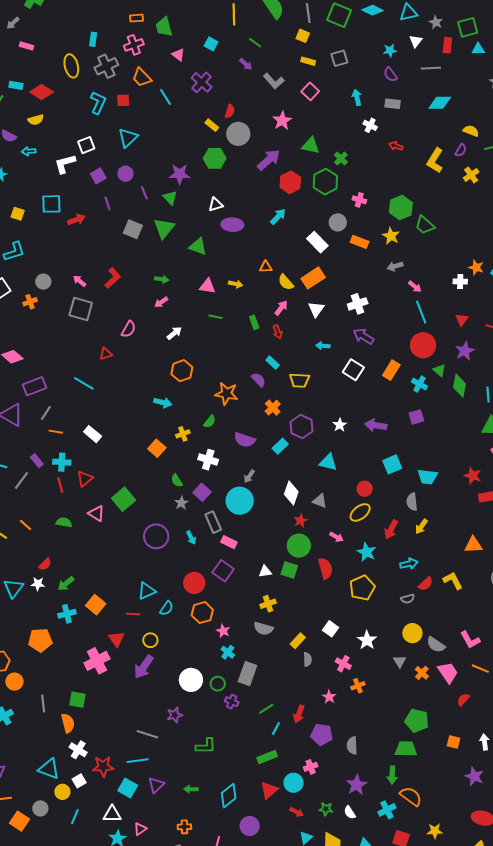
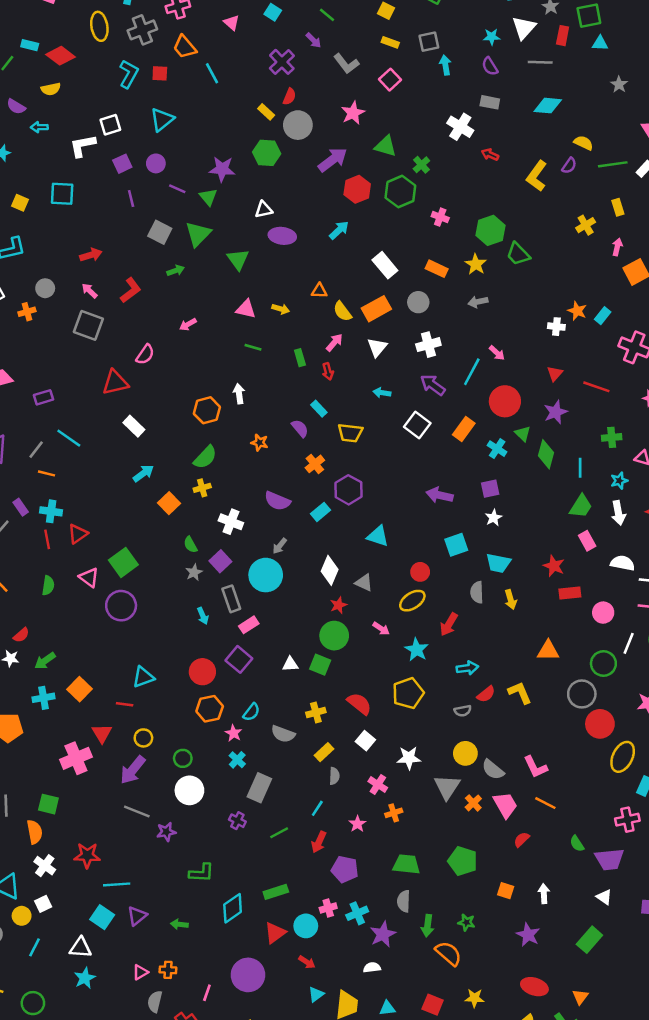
white triangle: (416, 41) -> (524, 28), size x1.5
purple cross: (202, 82) -> (282, 62), moved
cyan arrow: (357, 97) -> (445, 65), moved
white cross: (370, 125) -> (460, 127), size x1.5
yellow cross: (471, 175) -> (586, 225), moved
purple line: (144, 193) -> (177, 189), turned -48
red arrow: (76, 220) -> (91, 255), moved
gray circle: (338, 222) -> (418, 302), moved
green triangle: (198, 246) -> (238, 259), turned 30
green arrow: (162, 279) -> (176, 271), moved, turned -32
pink arrow: (415, 287) -> (497, 353), moved
cyan line: (421, 312) -> (472, 372), moved, turned 45
white arrow: (174, 333) -> (239, 394), moved, turned -63
red triangle: (106, 354) -> (115, 383), size x1.6
cyan line: (84, 383) -> (69, 438), moved
purple rectangle: (35, 386) -> (44, 397), moved, size x0.7
orange star: (226, 394) -> (259, 443), size x0.6
cyan arrow: (163, 403) -> (143, 473), moved, turned -54
green semicircle: (210, 422) -> (205, 457), moved, size x1.5
white star: (340, 425) -> (494, 518), moved
white rectangle: (93, 434) -> (134, 426), moved
green semicircle: (64, 522) -> (48, 585), turned 84
yellow arrow: (421, 526) -> (511, 600), moved, turned -56
purple circle: (156, 536) -> (121, 606), moved
pink rectangle: (229, 542) -> (249, 625), turned -63
red semicircle: (325, 568) -> (359, 704), moved, turned -40
yellow cross: (268, 604) -> (316, 712), moved
cyan semicircle: (167, 608) -> (251, 712), moved
white star: (367, 640) -> (409, 758), turned 30
gray triangle: (400, 661) -> (447, 787), size x1.6
green circle: (218, 684) -> (183, 758), moved
cyan line: (276, 729) -> (317, 808), moved
gray line: (147, 734) -> (137, 812), moved
gray semicircle: (352, 745) -> (404, 901), moved
green trapezoid: (406, 749) -> (406, 864), moved
red star: (103, 766) -> (87, 855), moved
cyan diamond: (229, 796) -> (233, 908), moved
green star: (326, 809) -> (466, 922), moved
cyan cross: (387, 810) -> (357, 913), moved
white semicircle: (350, 812) -> (372, 968), turned 112
purple circle: (250, 826) -> (248, 975), size x1.4
pink triangle: (140, 829) -> (140, 972), moved

